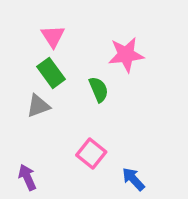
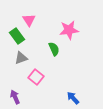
green rectangle: (51, 73) -> (17, 36), moved
pink square: (91, 153) -> (36, 77), moved

